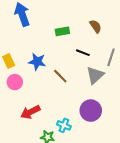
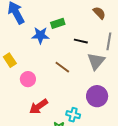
brown semicircle: (96, 26) -> (99, 13), moved
blue star: (37, 62) -> (40, 35), moved
pink circle: (15, 82) -> (28, 79), moved

